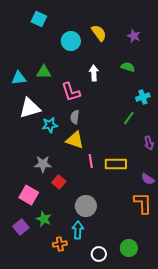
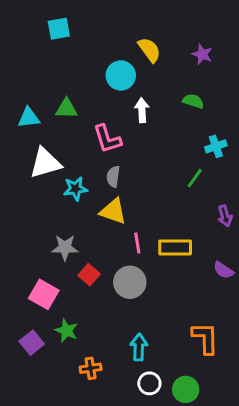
cyan square: (39, 19) -> (59, 29), turned -35
cyan circle: (71, 41) -> (121, 75), moved
orange L-shape: (143, 203) -> (205, 338), moved
gray circle: (86, 206) -> (130, 282), moved
cyan arrow: (78, 230) -> (139, 347), moved
green circle: (129, 248) -> (186, 389), moved

